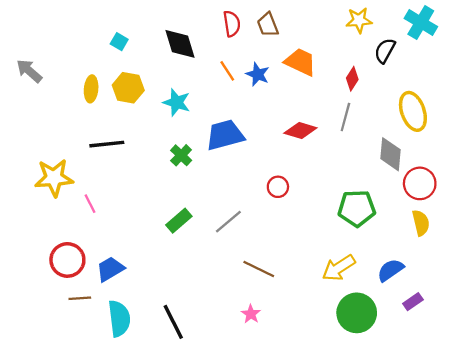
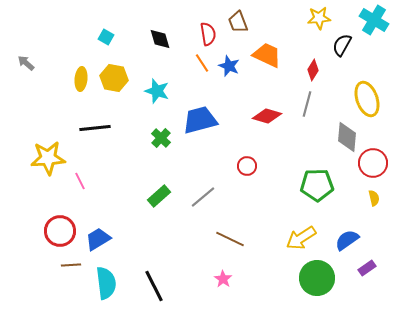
red semicircle: (232, 24) -> (208, 34), moved
black diamond: (180, 44) -> (160, 39), size x0.7
gray arrow: (29, 71) -> (26, 63), size x0.7
yellow semicircle: (421, 223) -> (374, 198), size x0.7

